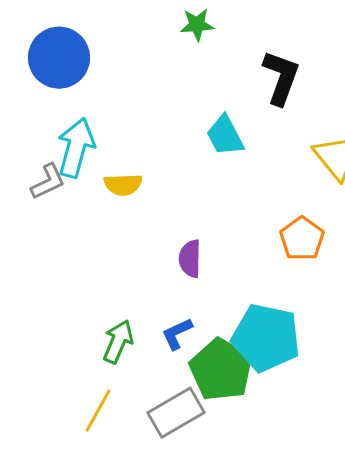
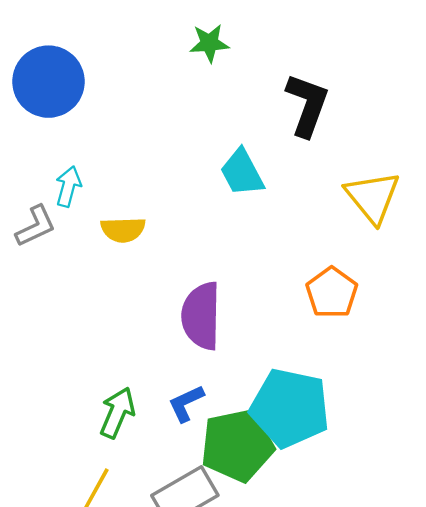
cyan arrow: (76, 148) -> (68, 187), size x0.6
purple semicircle: (190, 259) -> (201, 316), size x1.5
green pentagon: (221, 370) -> (237, 445), turned 30

